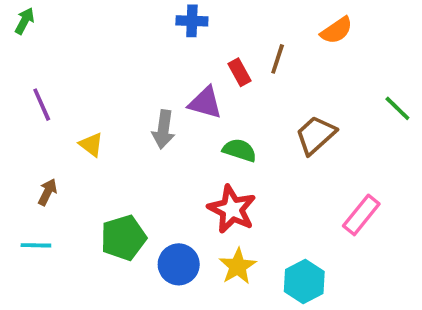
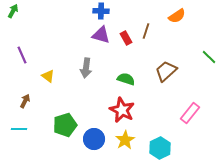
purple triangle: (205, 103) -> (101, 35), moved

